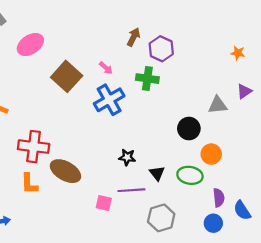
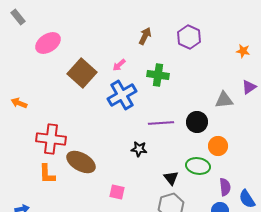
purple hexagon: (161, 49) -> (189, 37), moved
pink arrow: (106, 68) -> (119, 65), turned 96
black triangle: (157, 173) -> (171, 178), moved
purple line: (131, 190) -> (161, 123), moved

